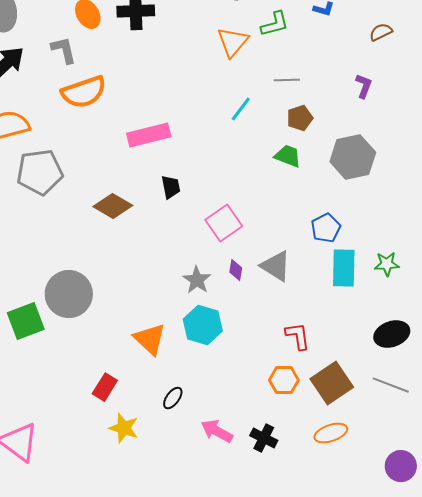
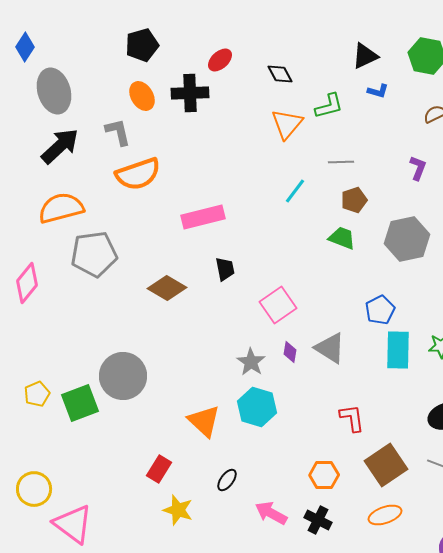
orange hexagon: (284, 380) -> (324, 475), moved

